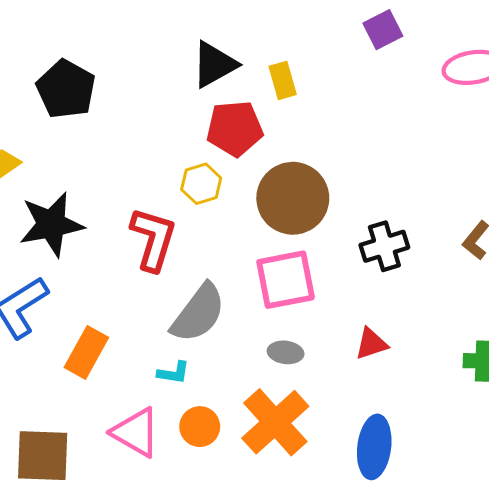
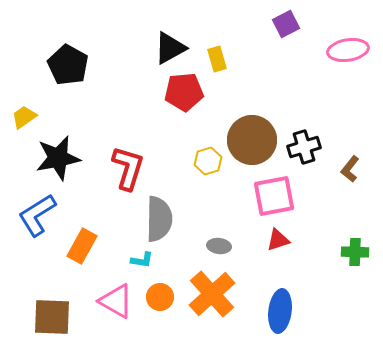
yellow hexagon: (201, 184) -> (208, 161), moved
brown circle: (293, 198) -> (252, 140), moved
black cross: (384, 246) -> (304, 147), moved
pink square: (286, 280) -> (274, 196), moved
gray semicircle: (198, 313) -> (159, 219), turned -36

